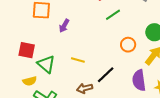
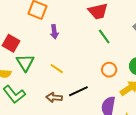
green line: (113, 15) -> (104, 37), turned 70
purple arrow: (64, 26) -> (54, 32), turned -56

